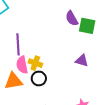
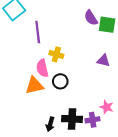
purple line: (18, 44) -> (38, 32), moved
yellow cross: (35, 63) -> (56, 54), moved

